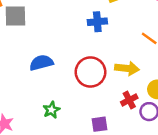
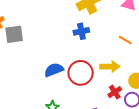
blue semicircle: (41, 63) -> (54, 70), moved

